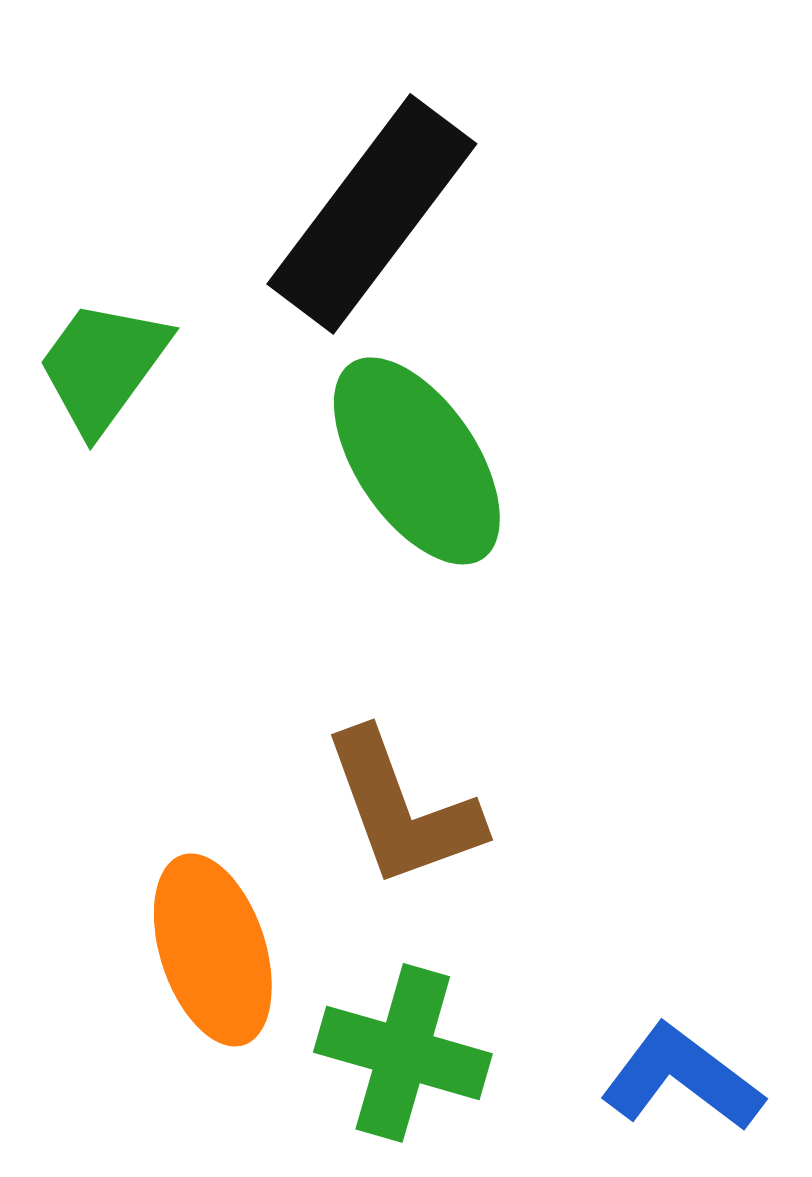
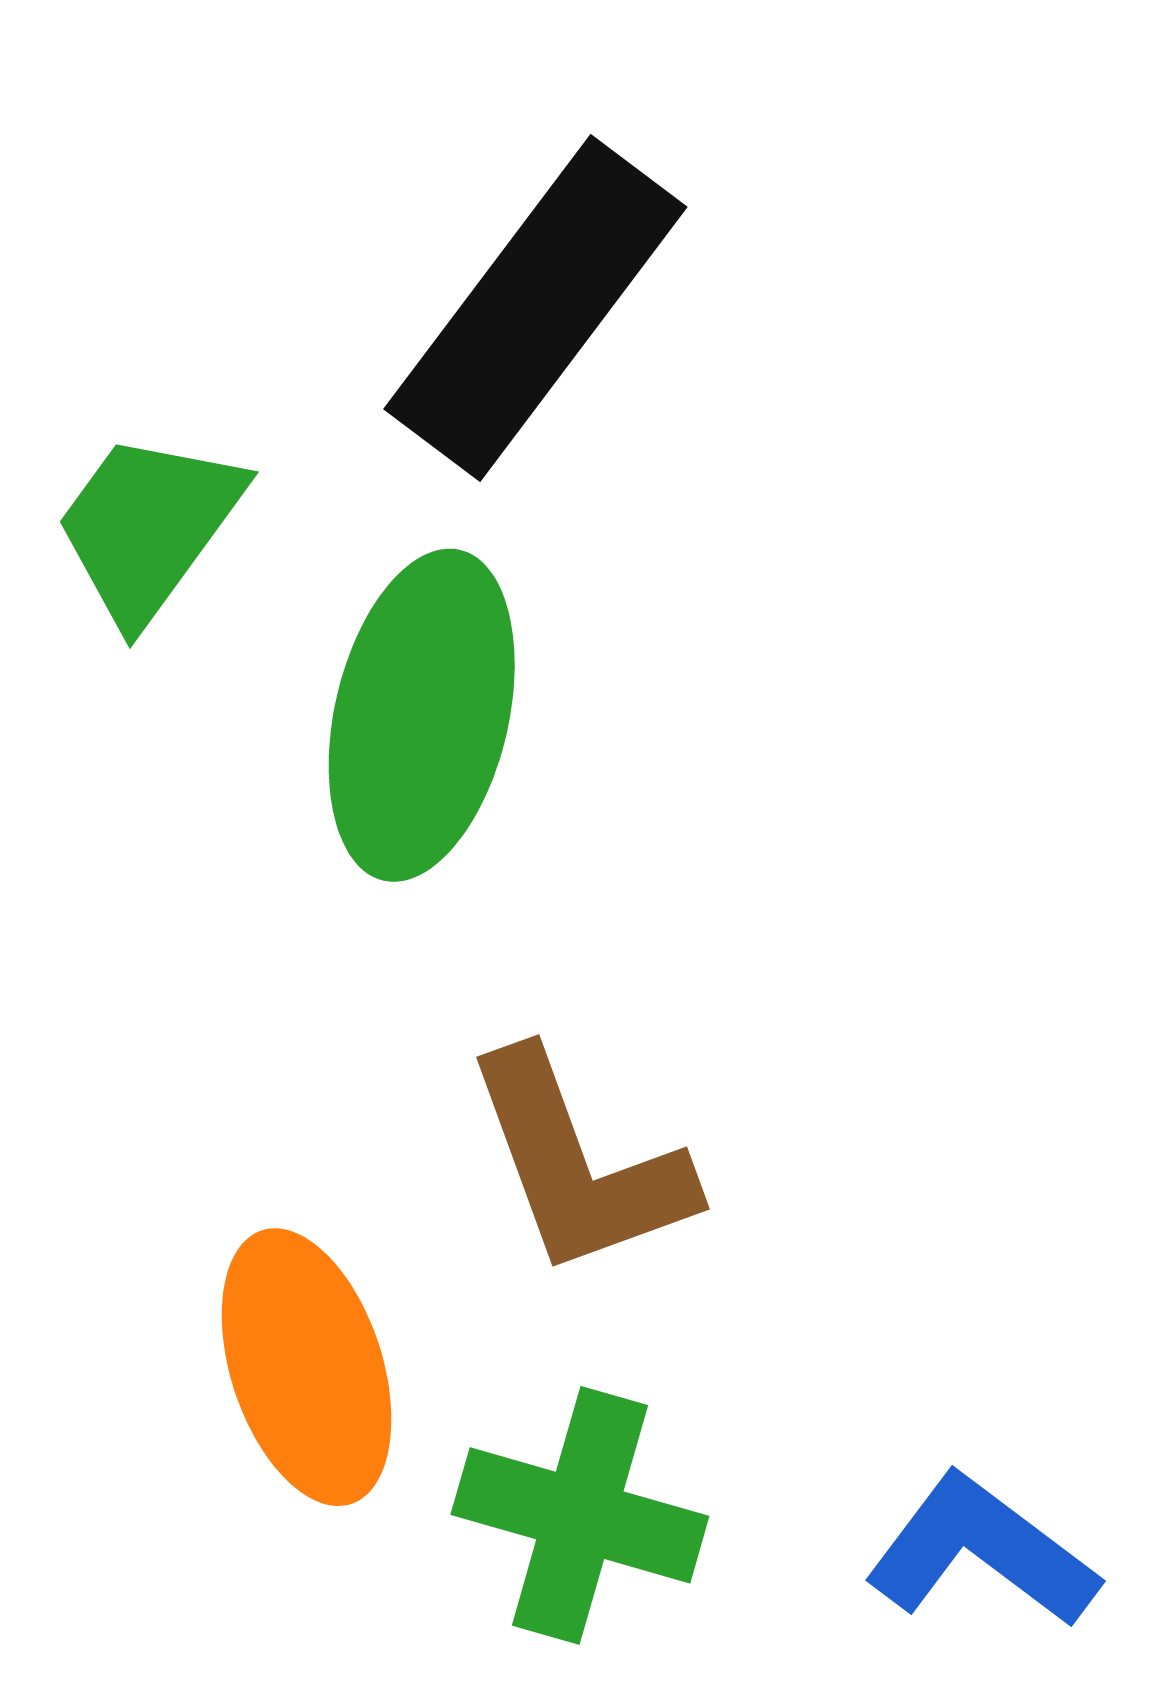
green ellipse: (417, 461) -> (422, 715), moved, turned 47

